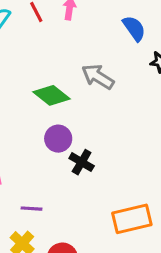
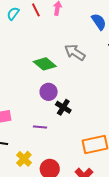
purple line: (32, 209) -> (40, 127), moved

